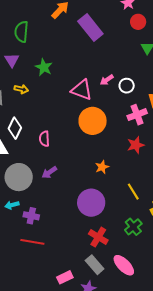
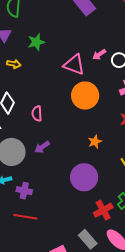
green star: (44, 67) -> (36, 42), turned 30
red cross: (98, 237) -> (103, 210), moved, turned 30

